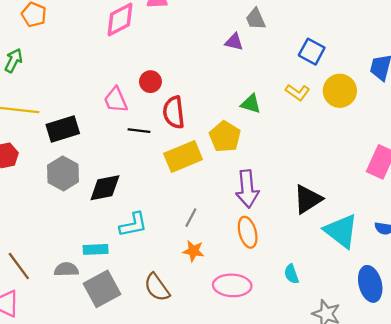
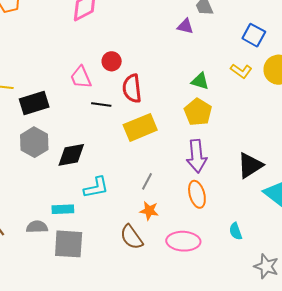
yellow pentagon: (225, 137) -> (198, 112), moved
brown semicircle: (157, 287) -> (131, 237), moved
gray square: (102, 289) -> (69, 244), turned 32

